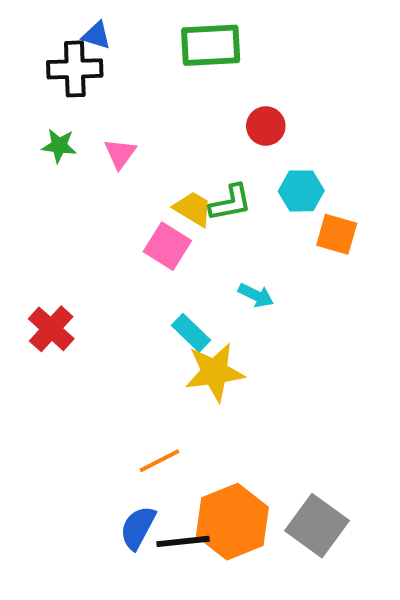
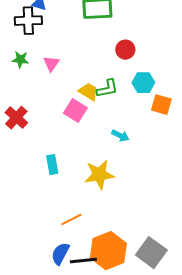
red cross: (51, 329) -> (16, 118), moved
cyan rectangle: (191, 333) -> (52, 165), moved, turned 36

